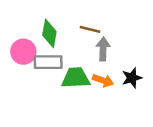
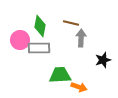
green trapezoid: (76, 78) -> (60, 75), moved
orange arrow: (103, 80) -> (79, 87), moved

